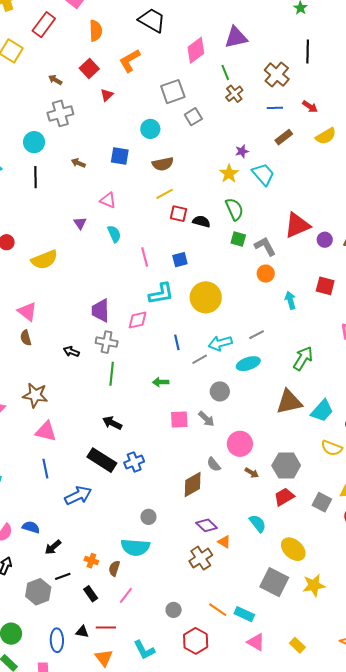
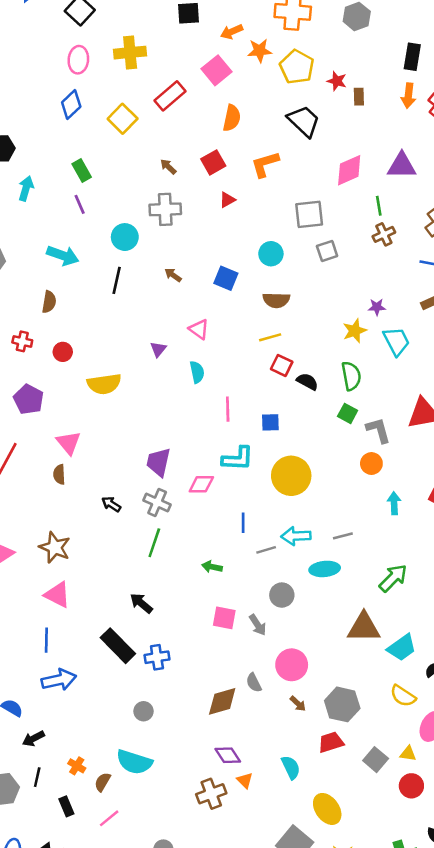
blue arrow: (78, 496) -> (59, 680), moved
gray circle: (148, 517) -> (144, 711), moved
black line: (63, 576) -> (37, 777), turned -70

